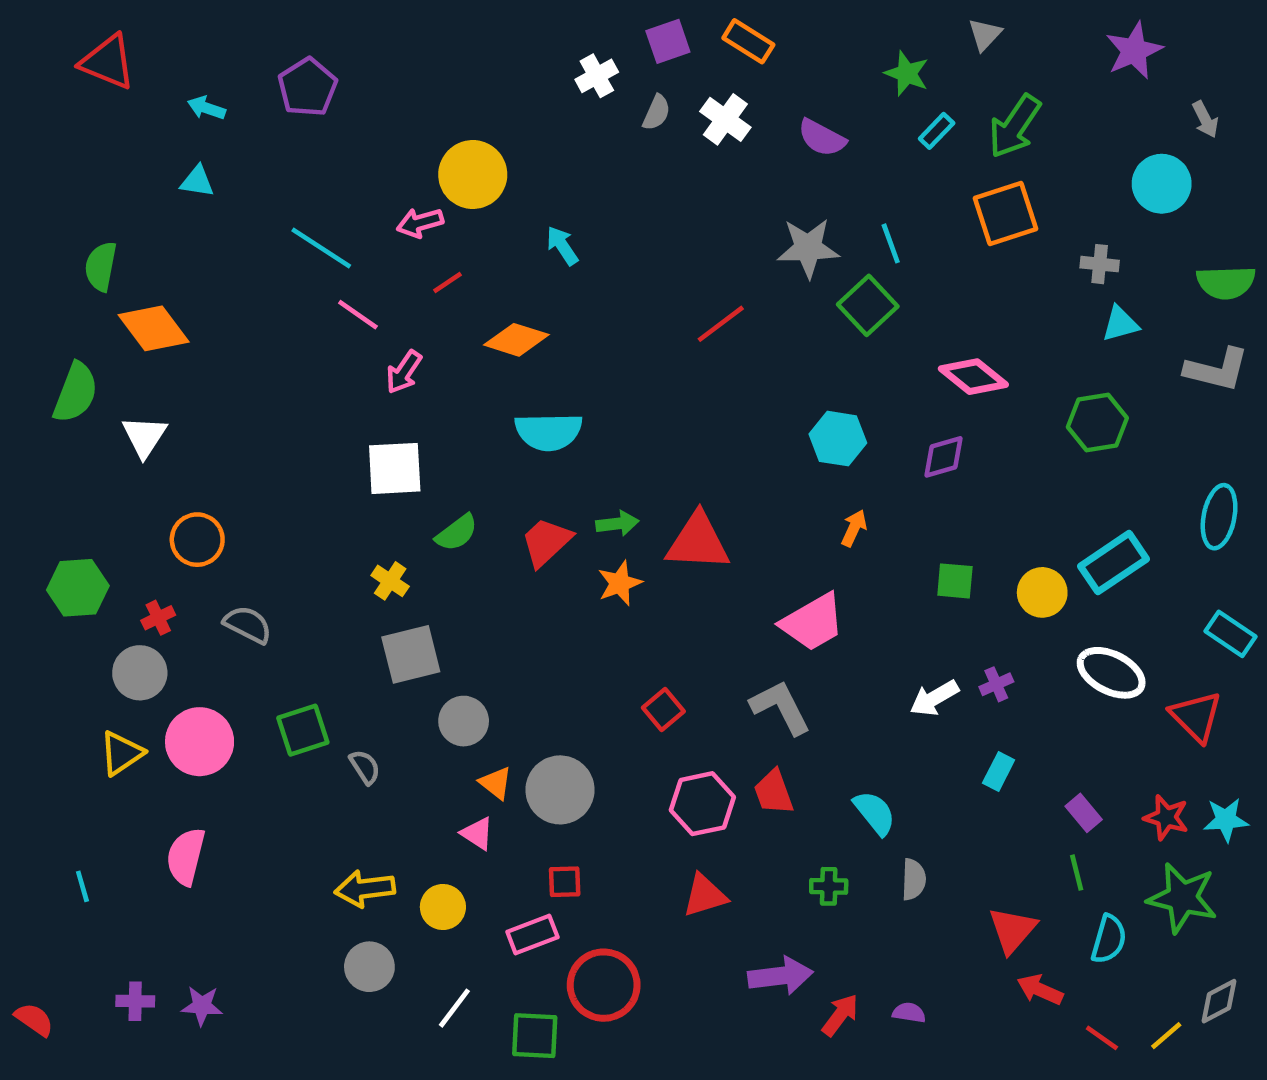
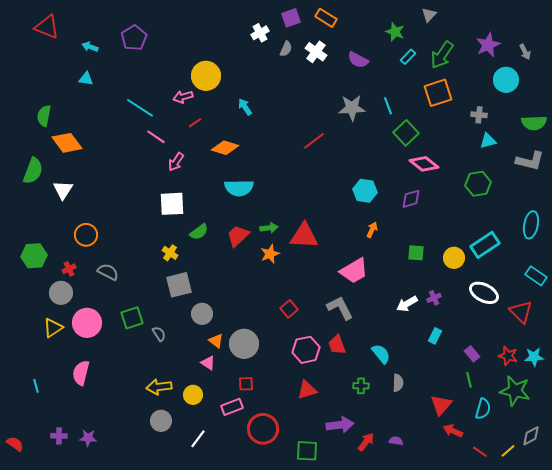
purple star: (1134, 51) -> (488, 45), moved
green square: (868, 305) -> (406, 133), moved
green square: (535, 1036) -> (307, 451), moved

